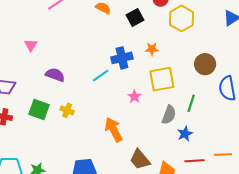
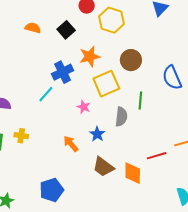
orange star: (152, 49) -> (90, 56), size x1.5
brown circle: (205, 64) -> (131, 60), moved
orange arrow: (114, 130) -> (71, 144), size x0.7
blue star: (185, 134) -> (97, 134), moved

